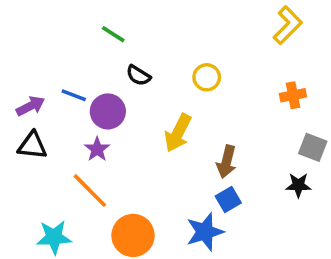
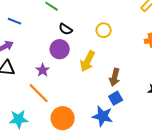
blue line: (74, 95) -> (15, 21), moved
purple circle: (108, 111) -> (60, 49), moved
blue star: (205, 232) -> (103, 116), turned 30

